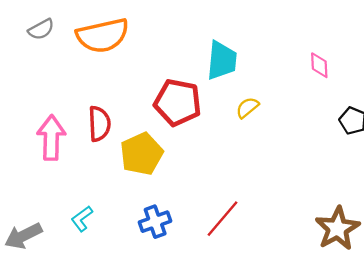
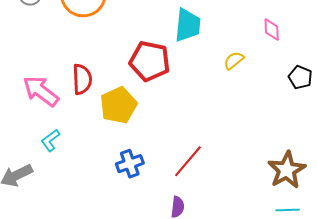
yellow semicircle: (247, 108) -> (234, 60), moved
pink arrow: (51, 138) -> (41, 91), turned -54
cyan L-shape: (82, 219) -> (50, 140), moved

